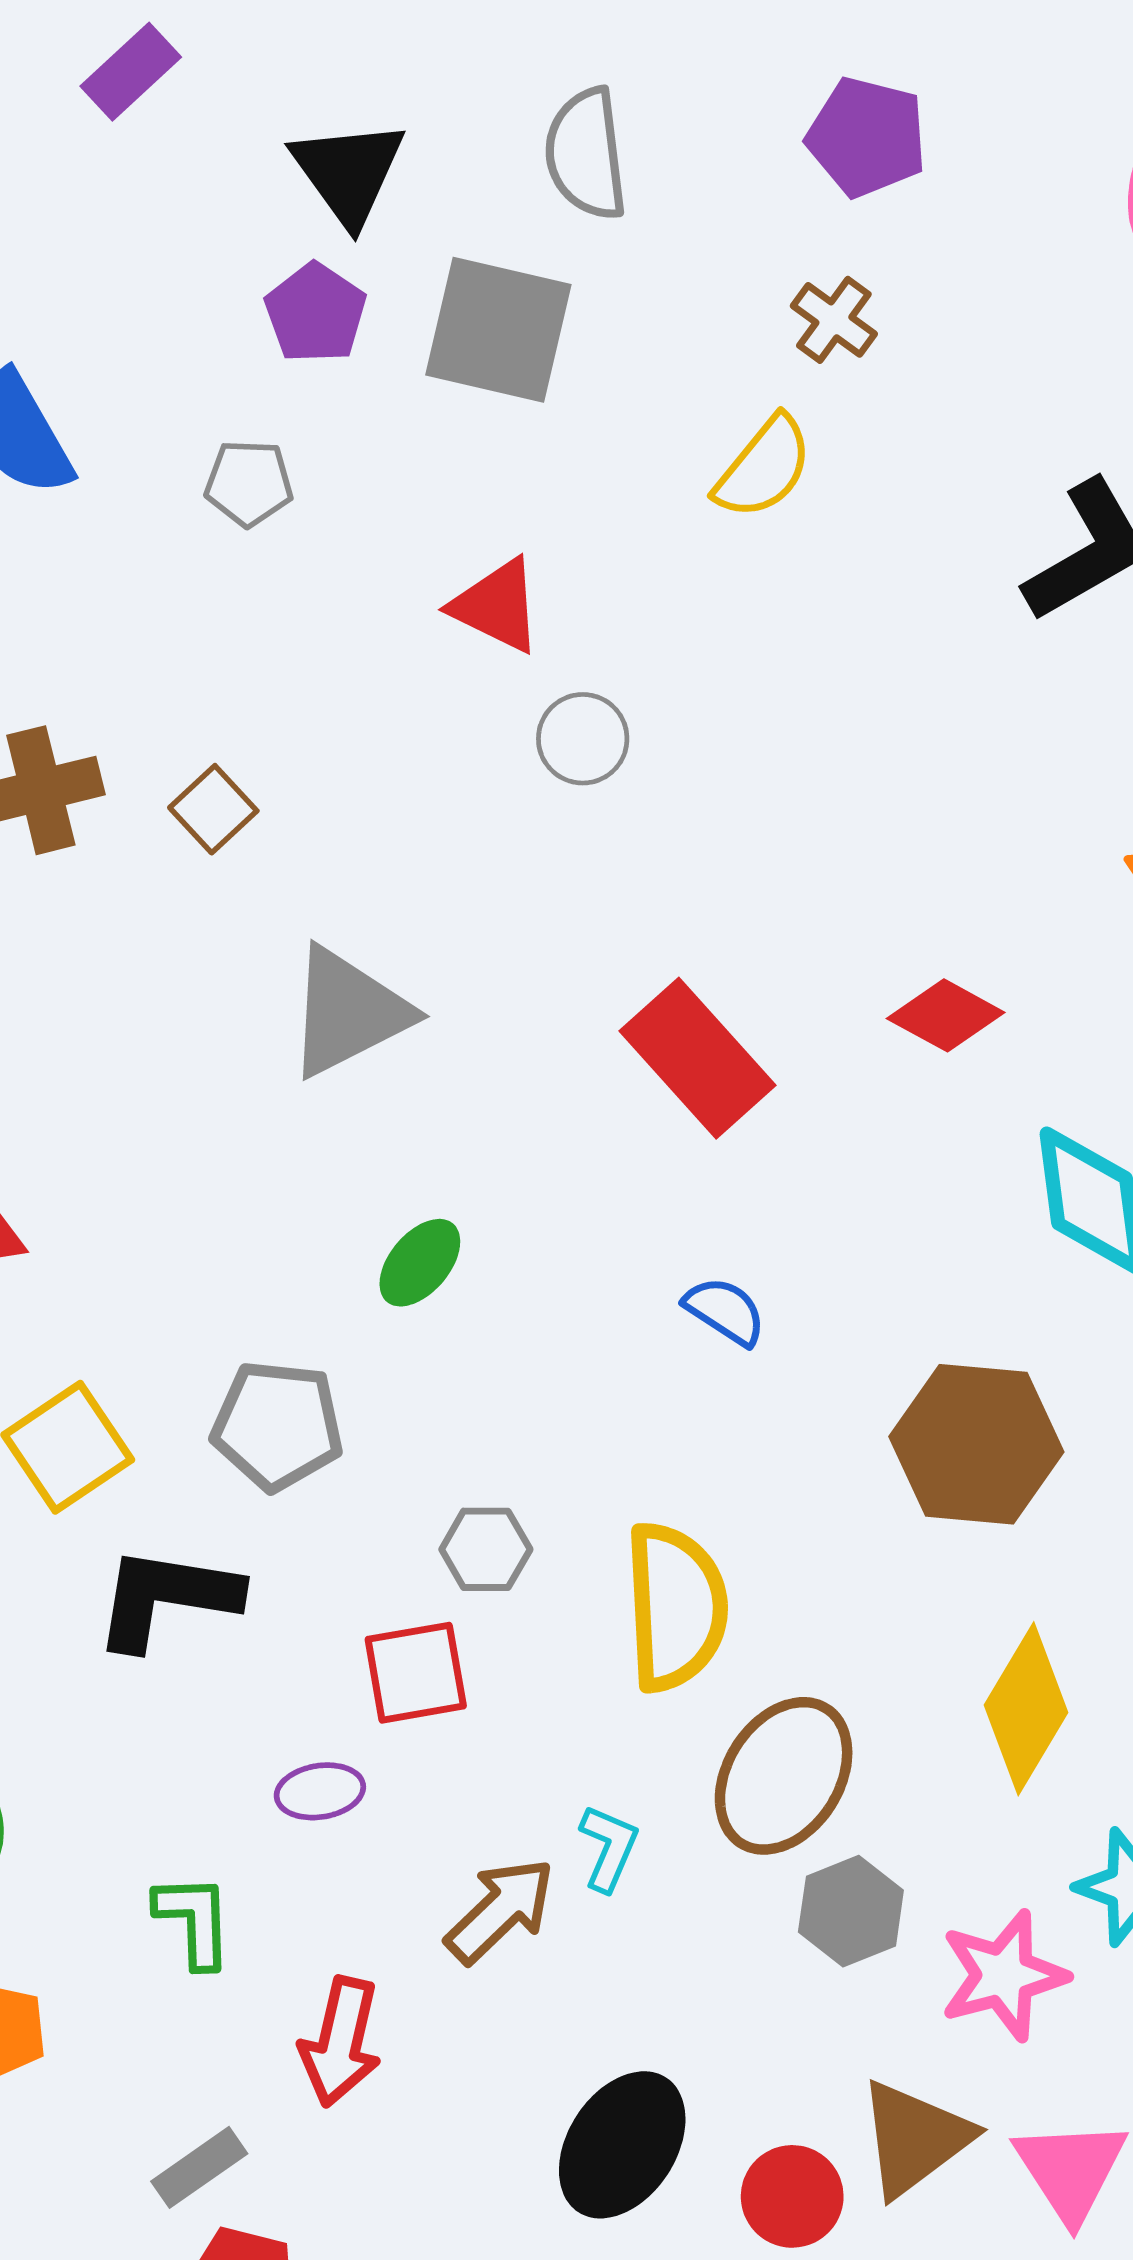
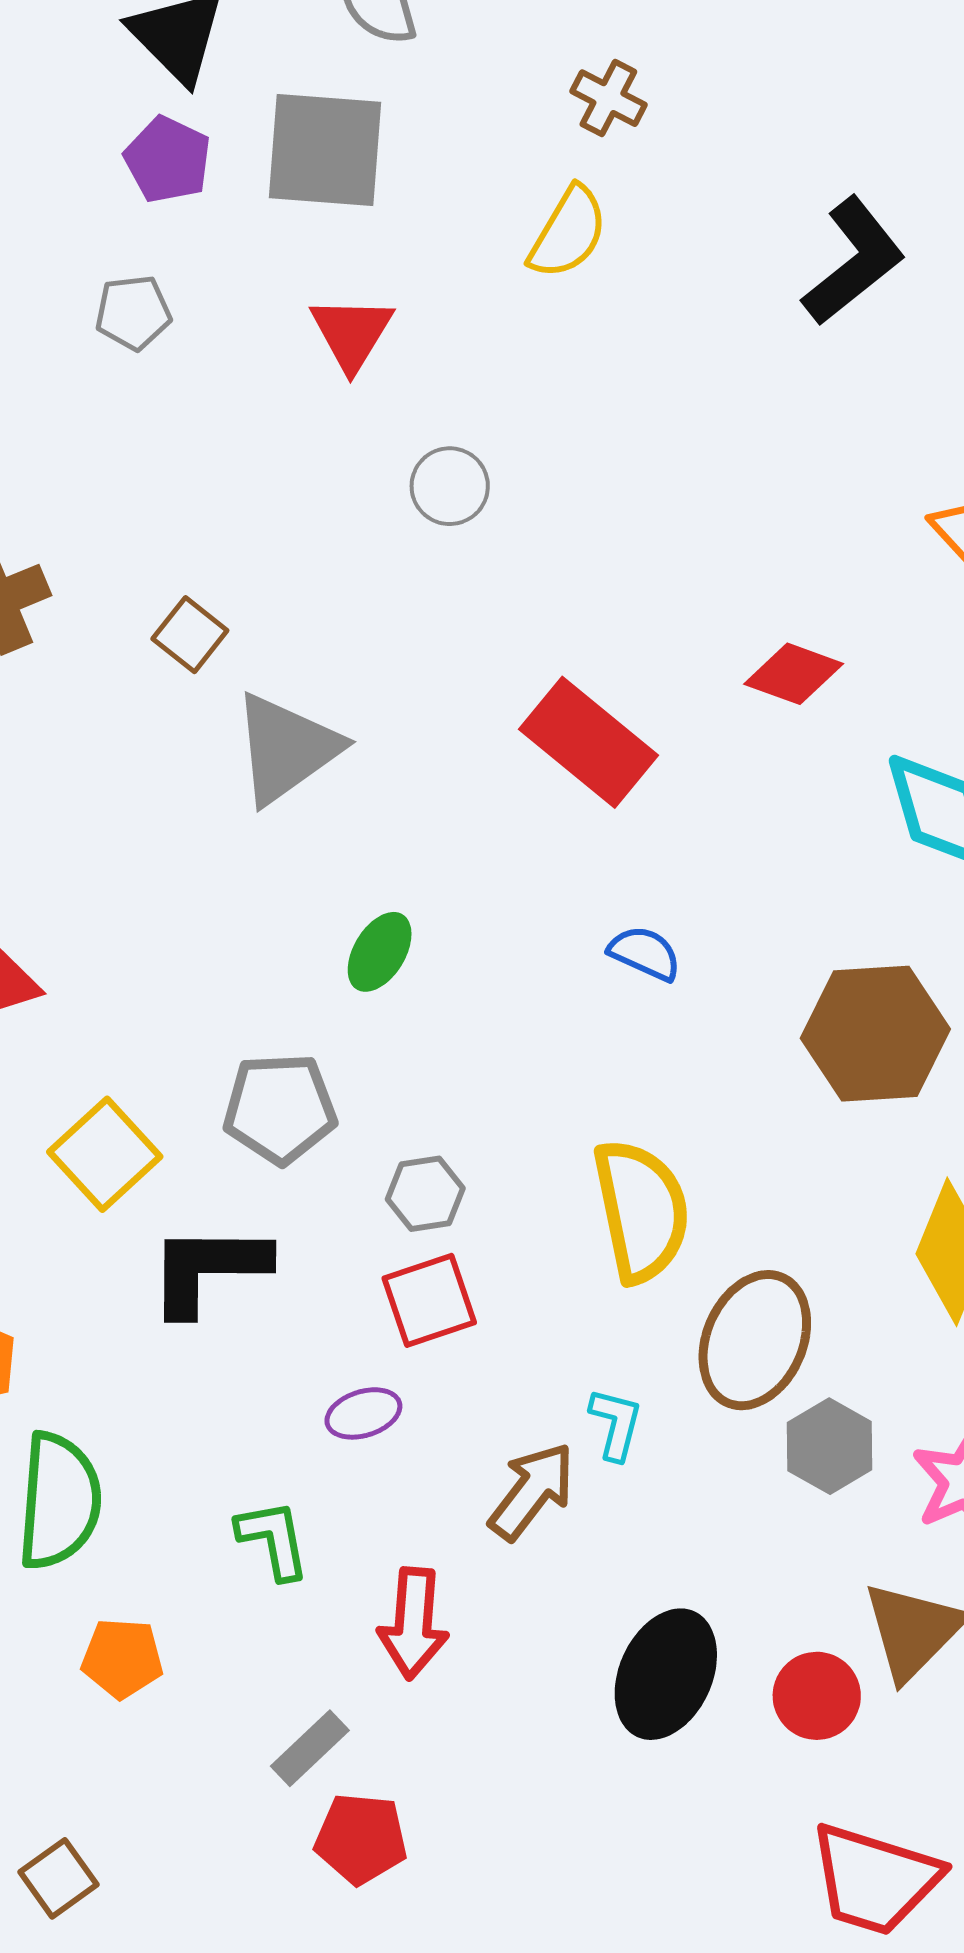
red triangle: (497, 606) -> (352, 333), moved, turned 44
brown square: (213, 809) -> (190, 635), moved
gray hexagon: (486, 1549) -> (425, 1194), moved

